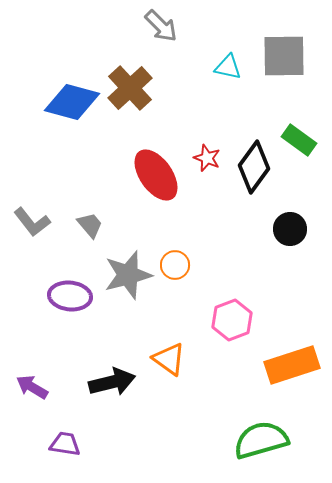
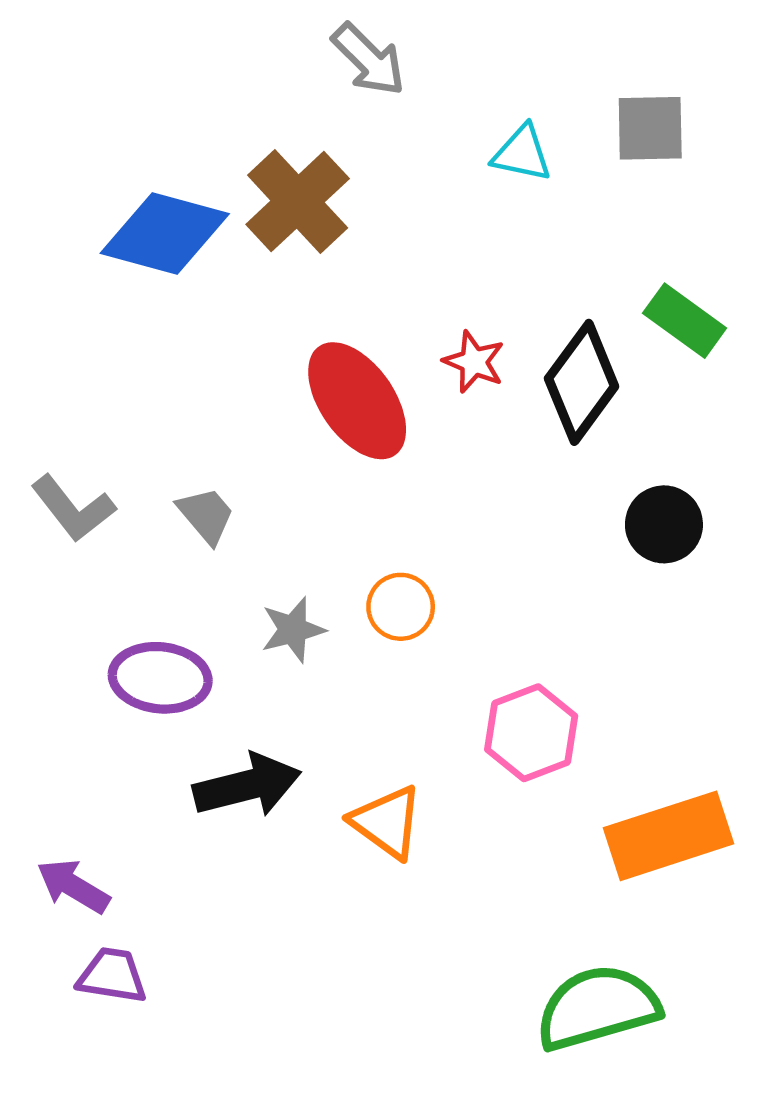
gray square: (284, 56) -> (650, 128), size x0.7
gray star: (128, 275) -> (293, 630), size x0.6
black arrow: (112, 382) -> (247, 785), moved
purple trapezoid: (65, 444) -> (112, 975), moved

